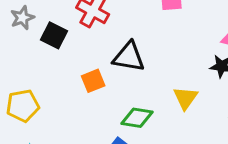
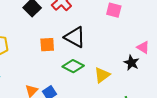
green diamond: (137, 118) -> (73, 66), moved

